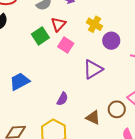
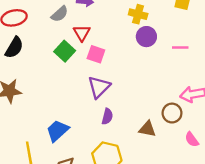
yellow cross: (95, 24) -> (138, 14), moved
purple triangle: (93, 69) -> (99, 87), moved
blue trapezoid: (20, 81) -> (57, 131), moved

